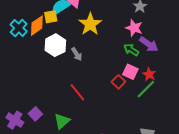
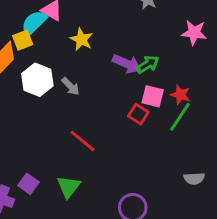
yellow star: (90, 24) -> (81, 39), size x0.7
pink star: (134, 28) -> (194, 33), moved
purple arrow: (149, 44) -> (127, 64), moved
green arrow: (131, 50) -> (148, 64), turned 126

